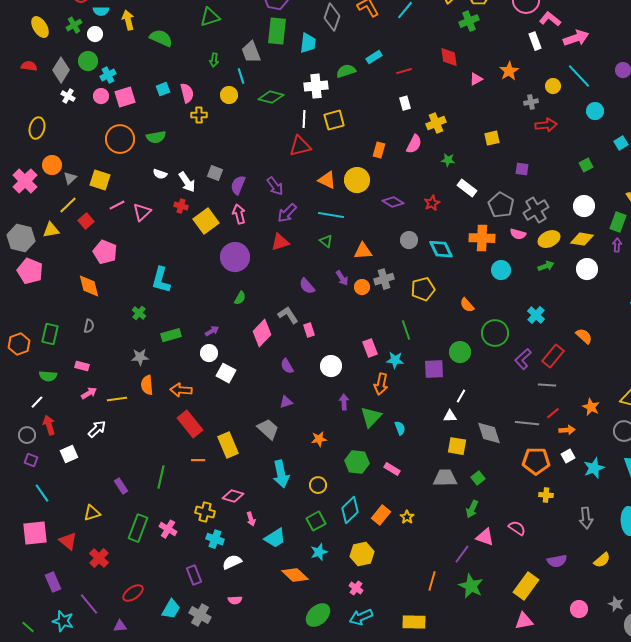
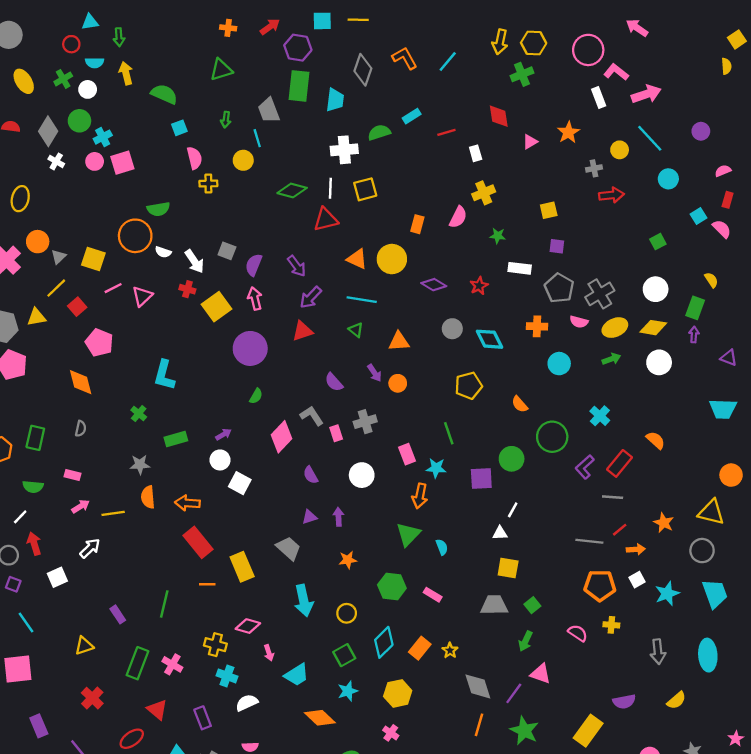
cyan square: (163, 89) -> (179, 128), moved
green diamond: (271, 97) -> (292, 190), moved
white rectangle: (405, 103) -> (476, 153), moved
orange circle: (120, 139) -> (135, 236), moved
purple square: (522, 169) -> (557, 246), moved
white rectangle: (467, 188) -> (520, 268), turned -30
orange cross: (482, 238) -> (537, 326), size x0.7
gray cross: (384, 279) -> (365, 422), moved
purple arrow: (344, 402) -> (338, 517), moved
gray diamond: (489, 433) -> (478, 686), moved
pink semicircle: (517, 528) -> (578, 633), moved
red triangle: (68, 541) -> (157, 710), moved

